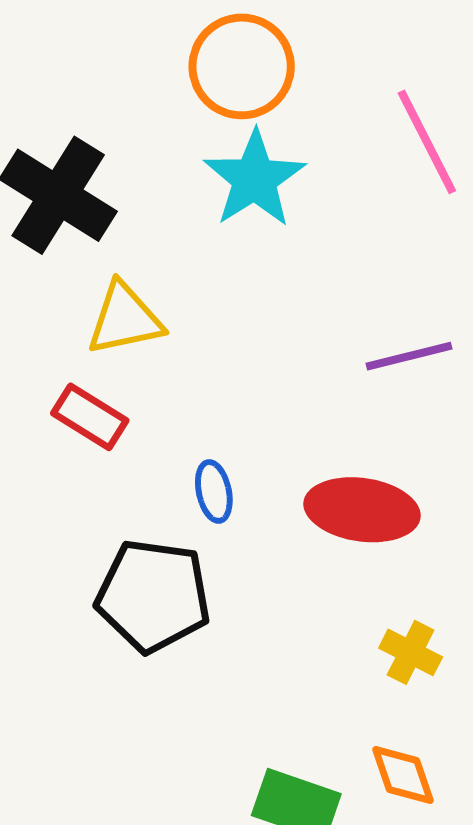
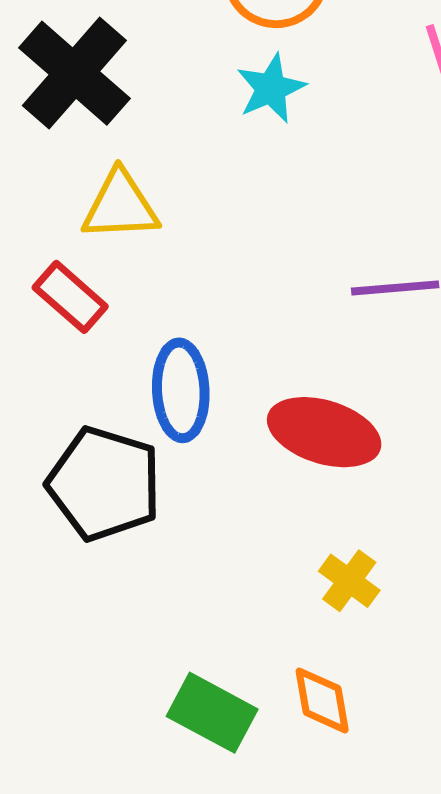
cyan star: (255, 179) -> (271, 88), size x0.7
blue ellipse: (214, 491) -> (181, 390), size x1.6

